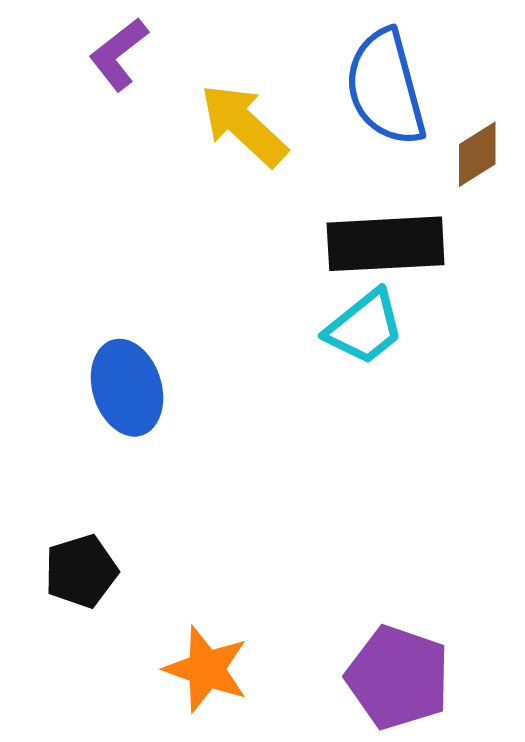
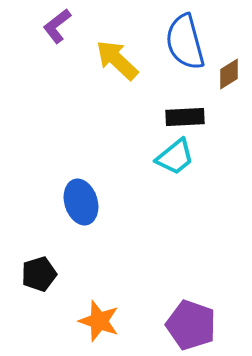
black rectangle: (386, 244) -> (185, 117), size x0.7
blue ellipse: (127, 388) -> (81, 202), moved

